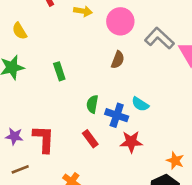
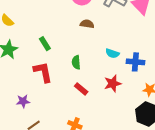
brown semicircle: (118, 60) -> (87, 24), turned -88
blue cross: (117, 115) -> (135, 62), moved
red L-shape: (44, 139) -> (43, 72), moved

